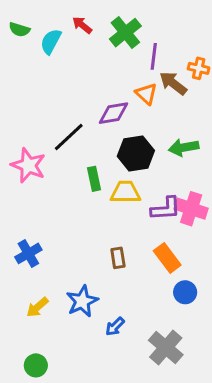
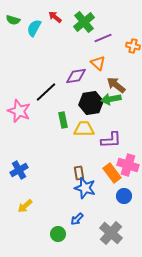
purple line: (154, 56) -> (103, 38), turned 60
brown arrow: (173, 83) -> (116, 85), moved
green arrow: (184, 147) -> (111, 99), moved
pink cross: (191, 209) -> (128, 165), moved
blue star: (82, 301) -> (85, 188), moved, turned -30
green circle: (36, 365) -> (58, 234), moved

